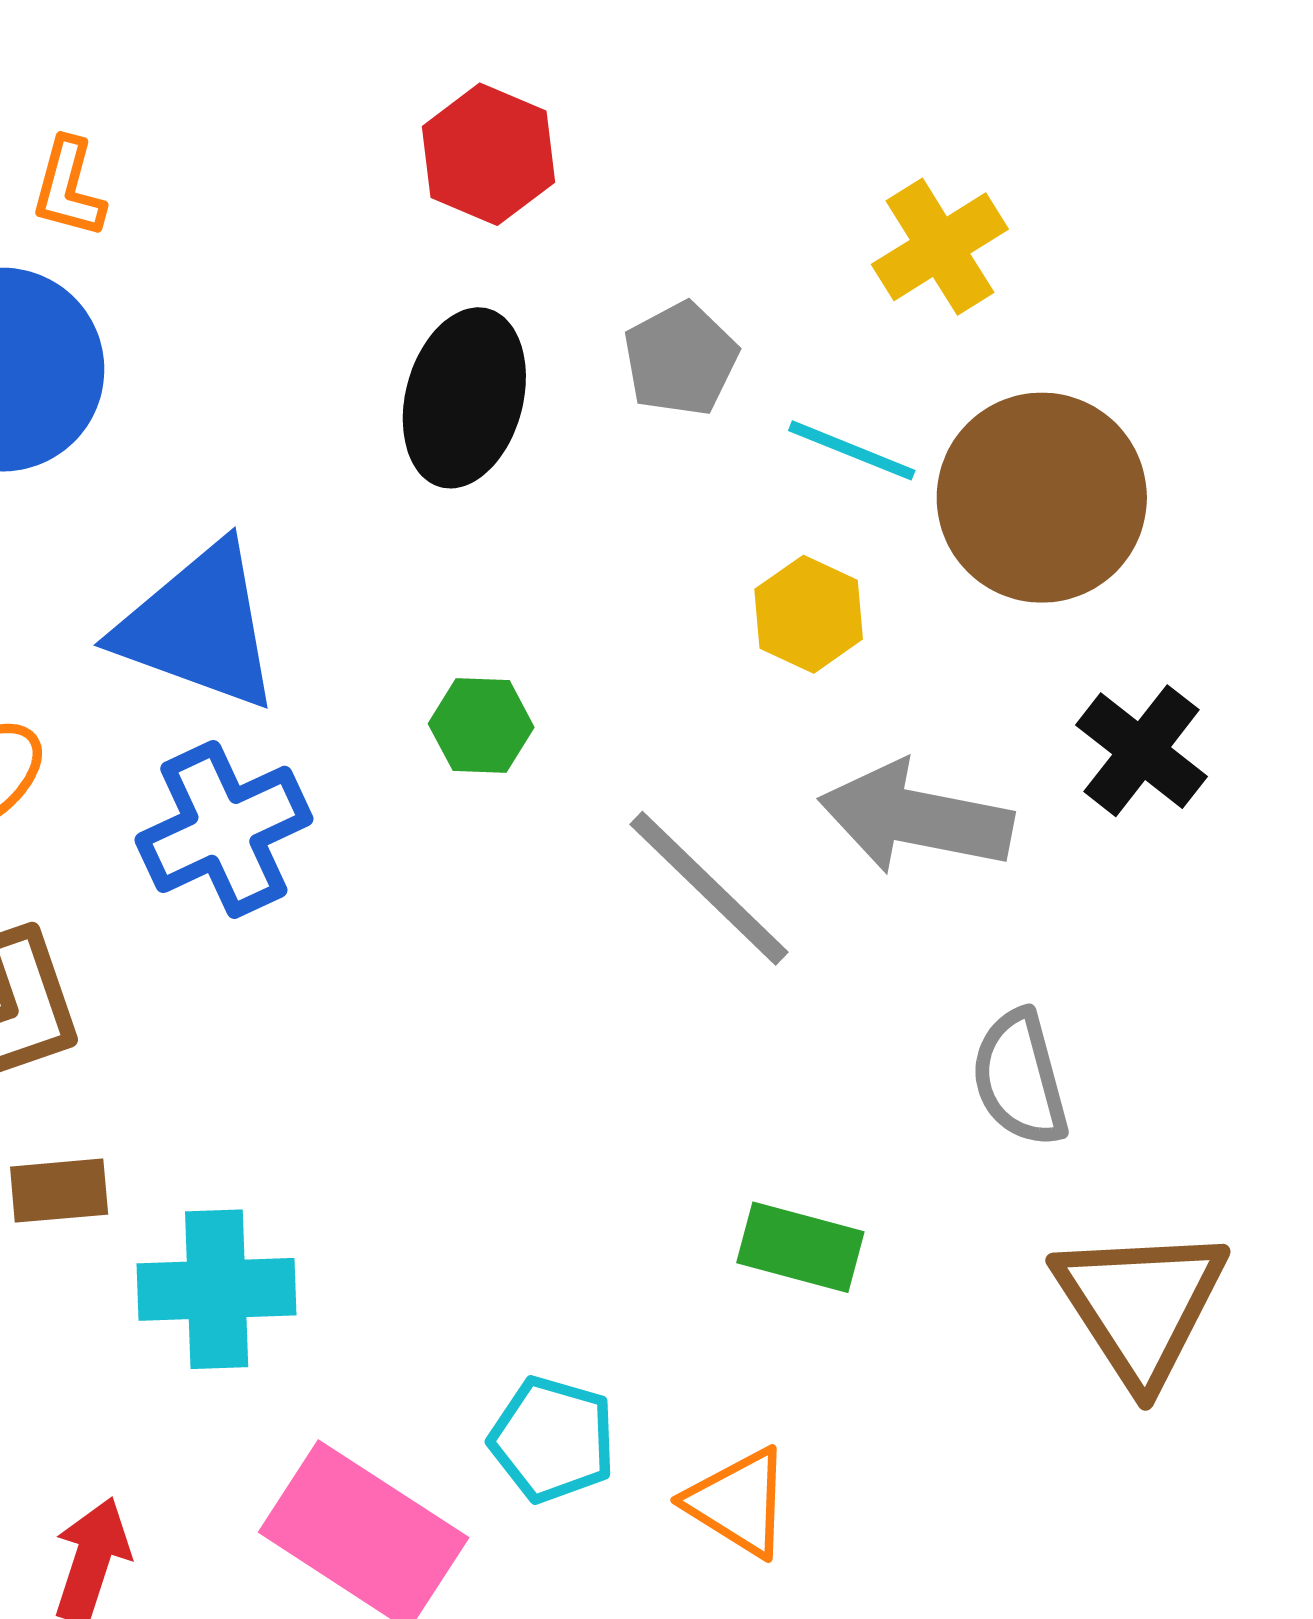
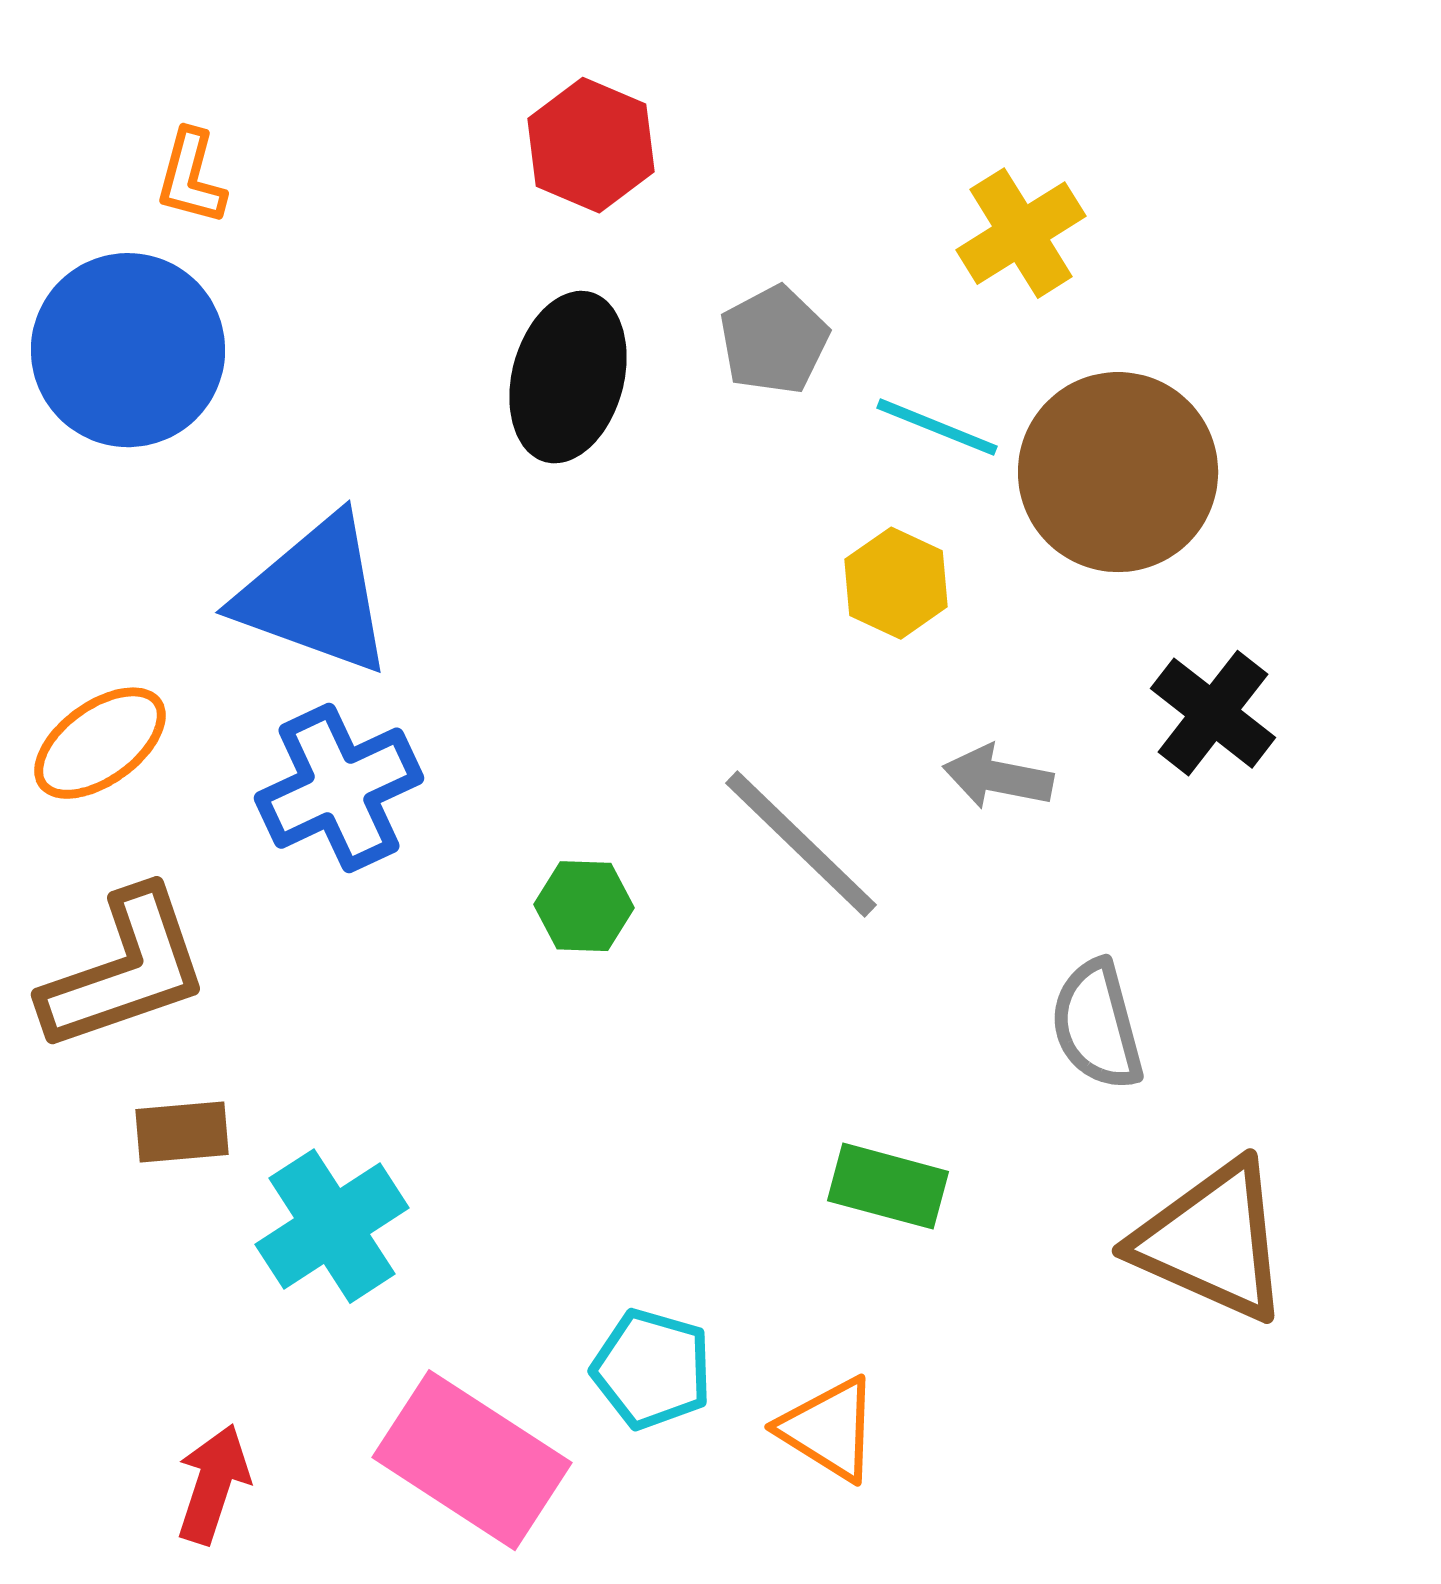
green hexagon: (481, 725) -> (584, 906), moved
gray arrow: (916, 818) -> (998, 777), size x0.6
cyan cross: (217, 1289) -> (332, 1226), turned -31
brown triangle: (1140, 1305) -> (1212, 1241), turned -33

